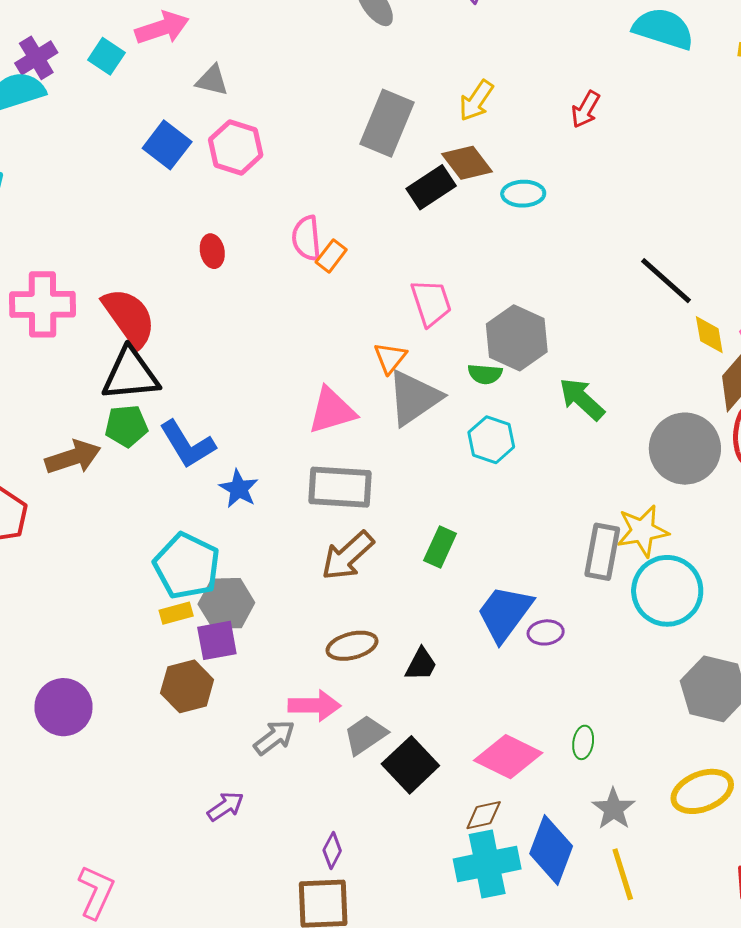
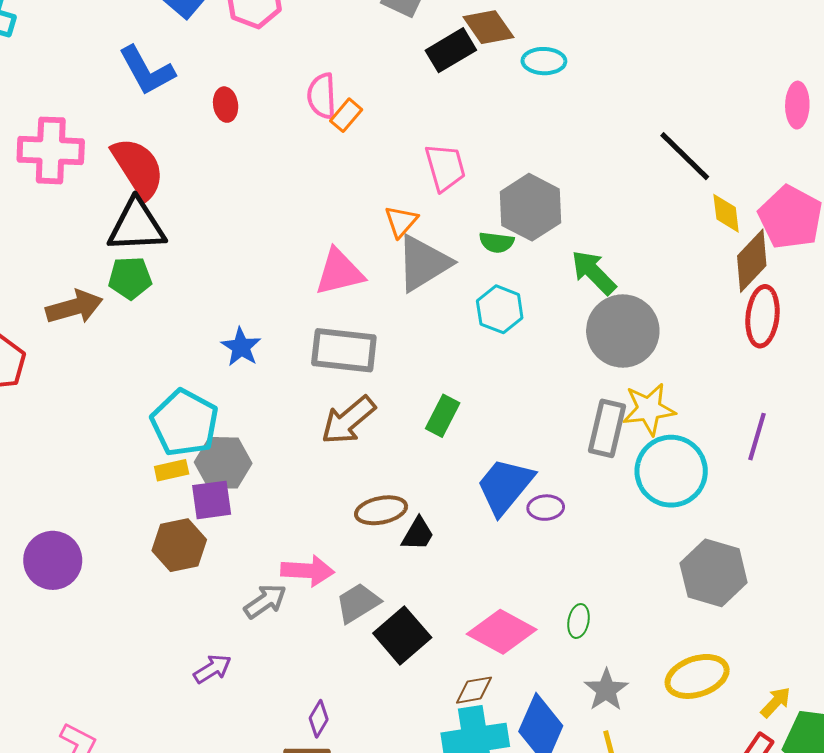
blue L-shape: (187, 444) -> (147, 71), moved
gray circle: (685, 449) -> (623, 331), moved
brown ellipse: (352, 646) -> (381, 510), moved

